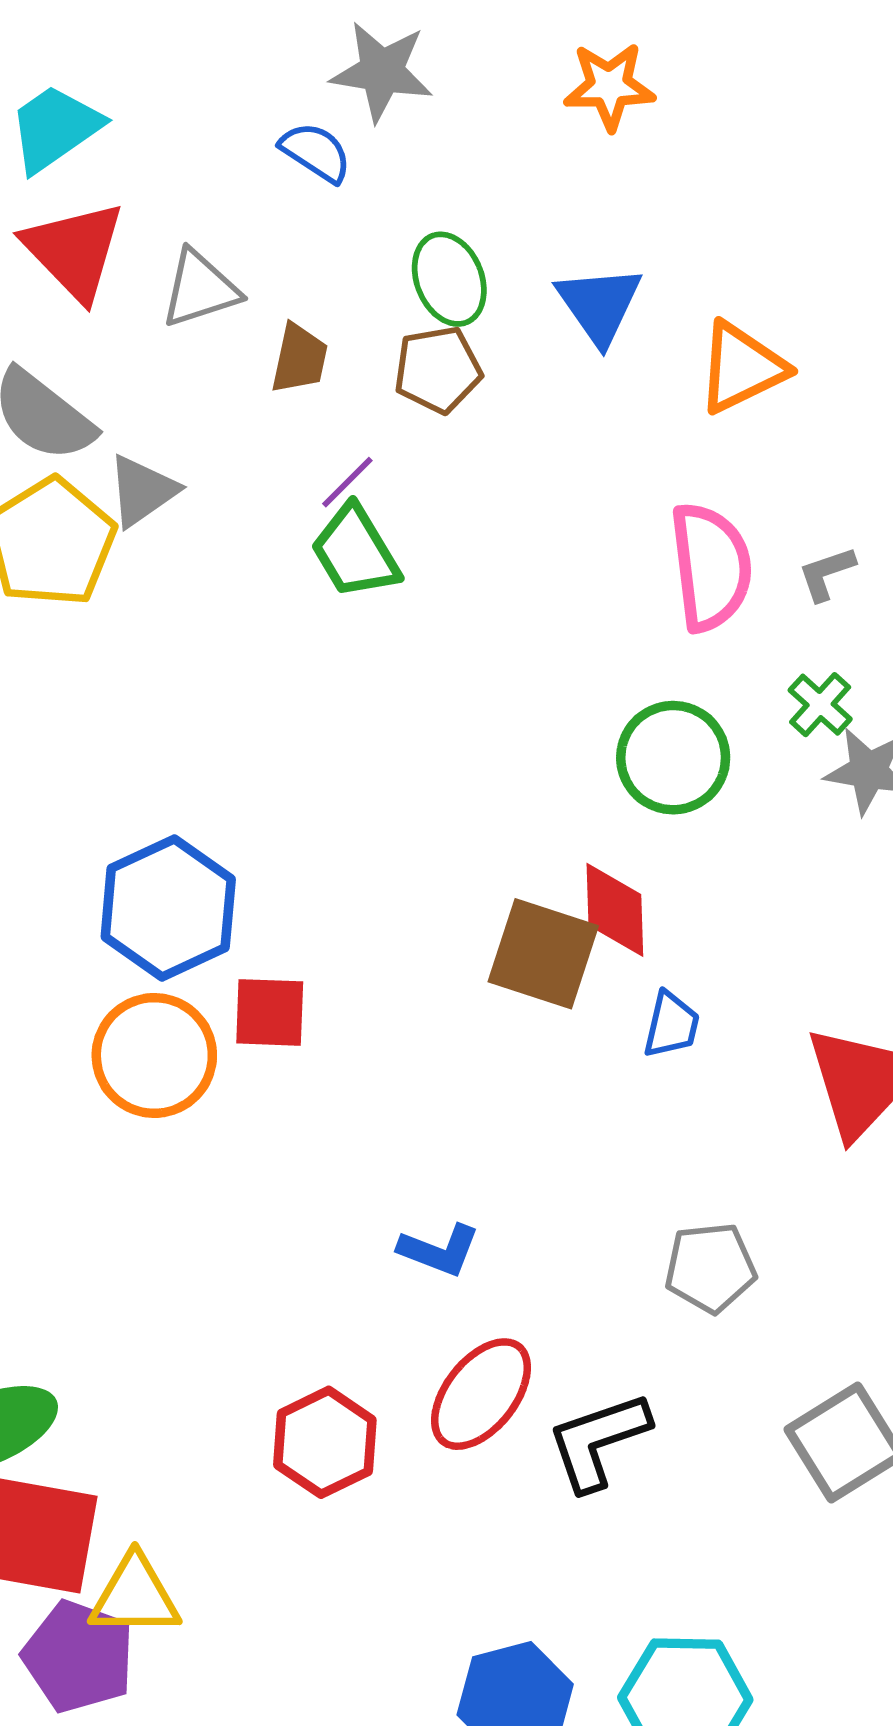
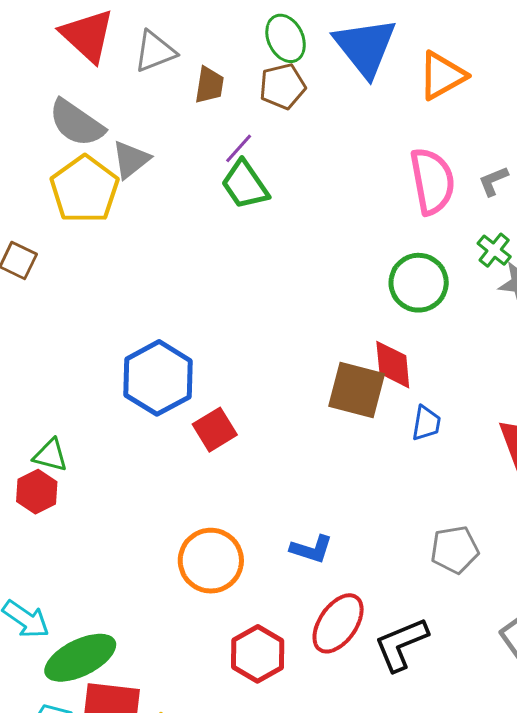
blue triangle: (599, 305) -> (365, 47), size x1.4
red square: (270, 1012) -> (215, 430), turned -30
orange circle: (154, 1055) -> (211, 561), moved

